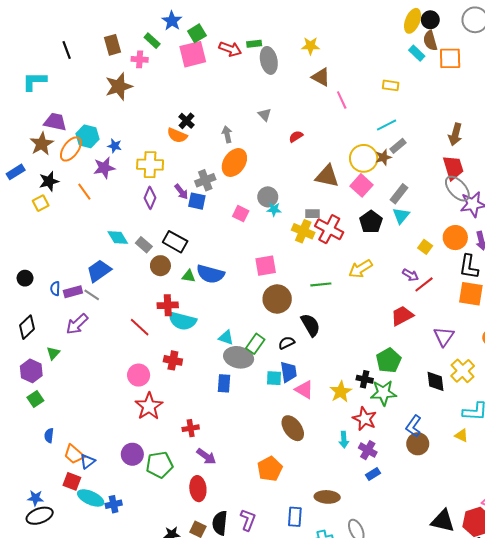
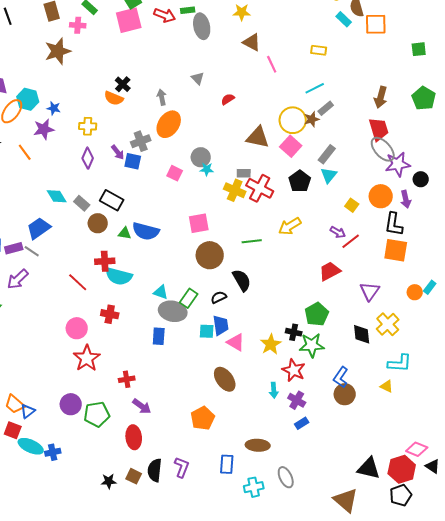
yellow cross: (150, 165) -> (88, 126), size x0.7

